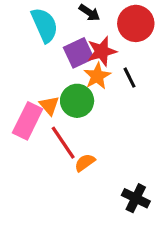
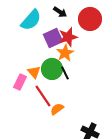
cyan semicircle: (45, 25) -> (31, 20), turned 65
black line: (130, 78) -> (65, 73), moved
pink rectangle: (28, 121) -> (20, 82), size x0.7

